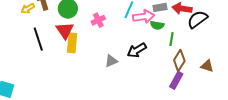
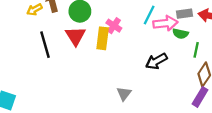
pink cross: (98, 20) -> (114, 26), turned -32
yellow rectangle: (72, 43) -> (103, 38), moved
gray triangle: (111, 61) -> (124, 94), moved, turned -32

